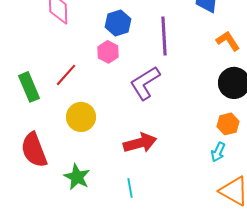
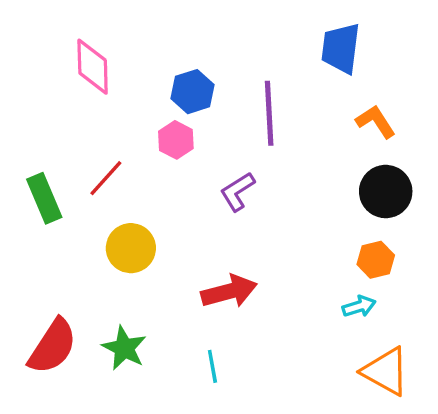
purple L-shape: (145, 83) -> (237, 192), size x0.7
red semicircle: (34, 150) -> (53, 346), moved, turned -126
cyan arrow: (218, 152) -> (359, 306), turned -132

